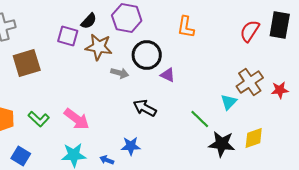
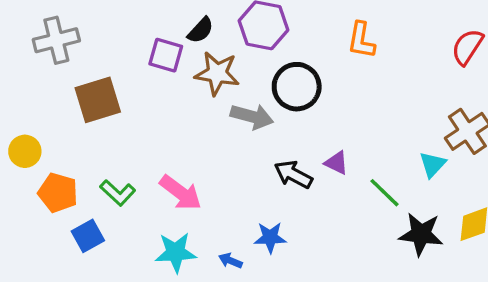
gray arrow: (120, 73) -> (252, 116), size x1.4
purple triangle: (168, 75) -> (336, 163), moved
blue square: (21, 156) -> (88, 236), moved, turned 30

